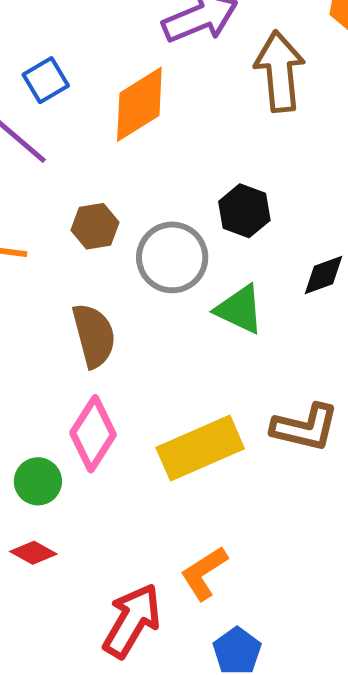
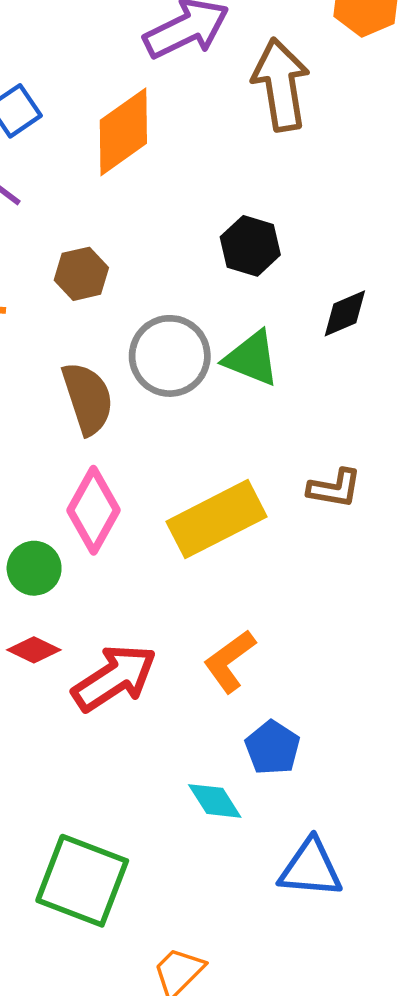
gray circle: (172, 257) -> (170, 356), moved
brown L-shape: (305, 427) -> (334, 488), size x0.7
red arrow: (132, 621) -> (114, 678), moved, turned 30

